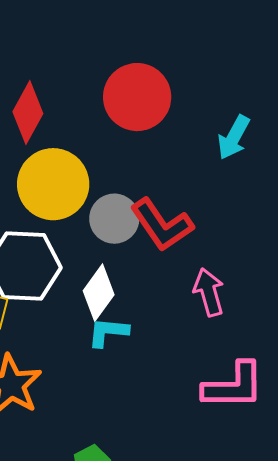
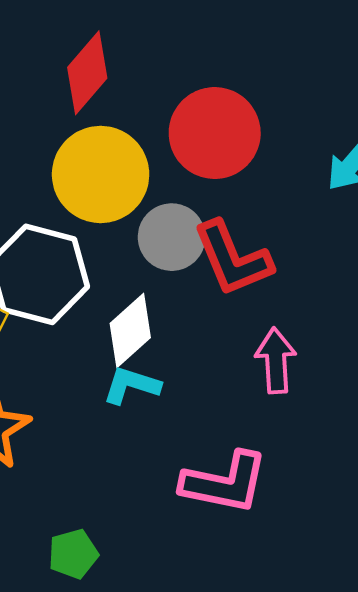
red circle: (137, 97) -> (215, 133), moved
pink L-shape: (233, 386) -> (225, 483), moved

